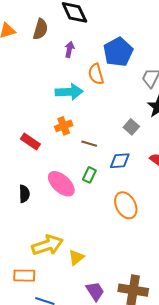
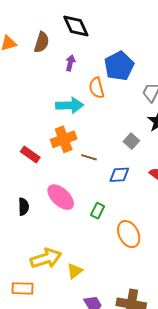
orange cross: (64, 126) -> (64, 139), size x1.4
green rectangle: (89, 175) -> (98, 211), moved
orange ellipse: (126, 205) -> (129, 234), moved

